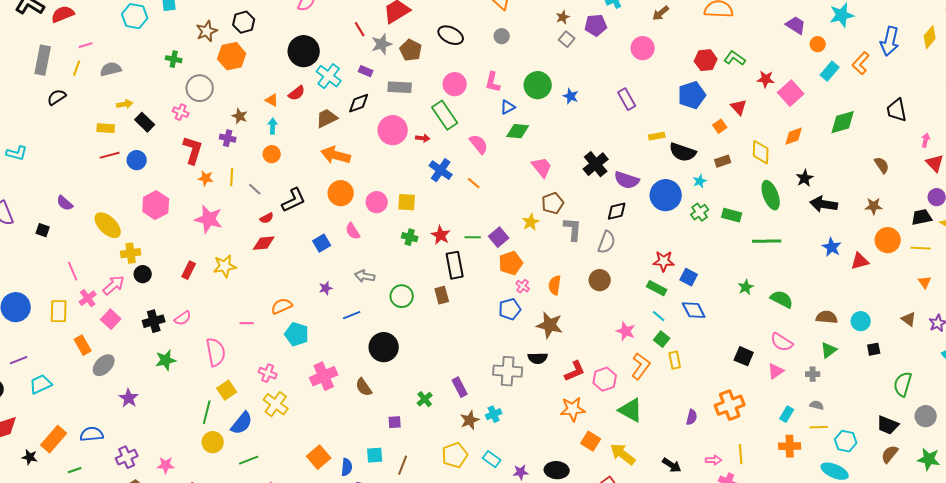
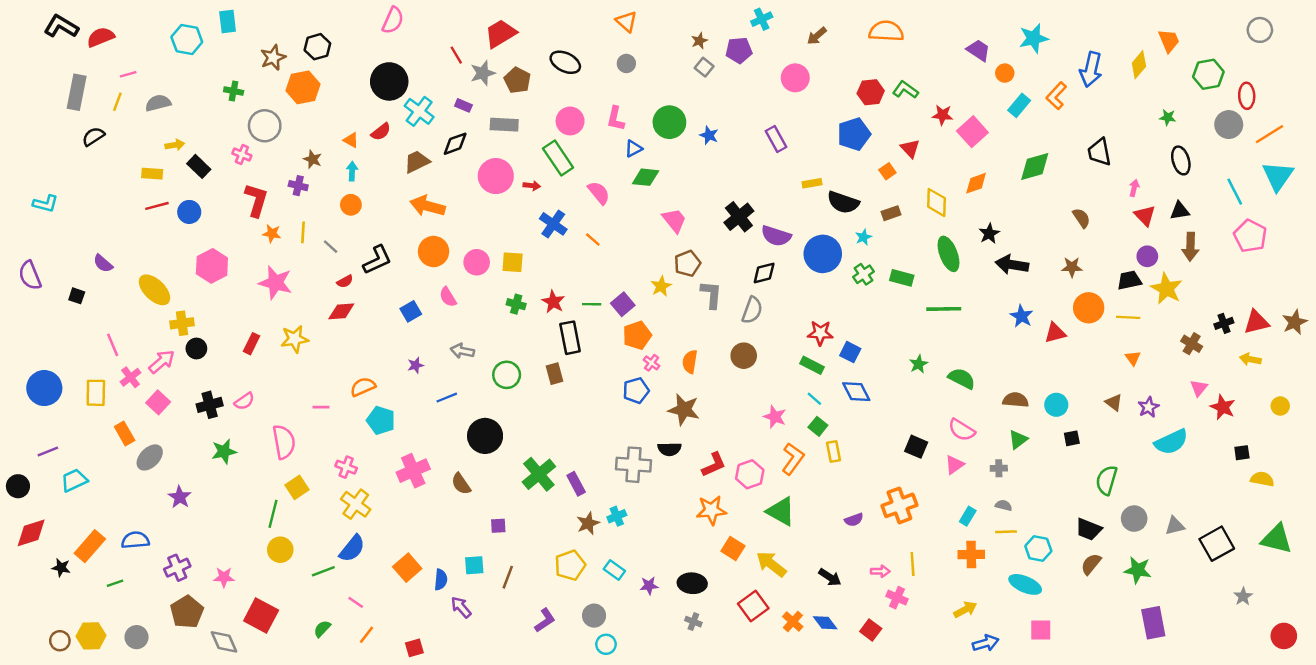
green cross: (425, 399) -> (539, 474), moved, size x1.8
purple semicircle: (692, 417) -> (854, 520), turned 56
blue semicircle: (242, 423) -> (352, 548), moved

